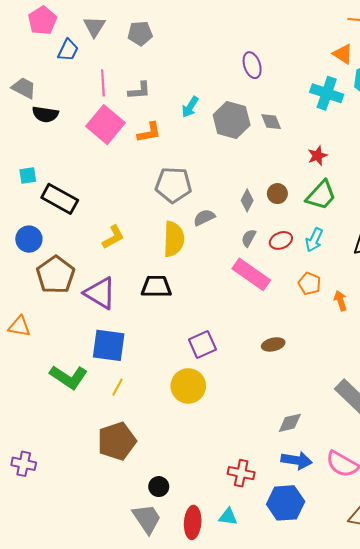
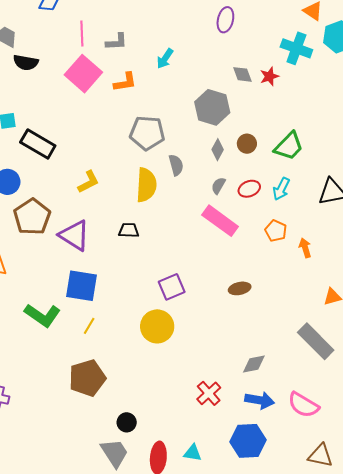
purple ellipse: (252, 65) -> (225, 20), turned 30
gray hexagon: (232, 120) -> (212, 107), moved
red star: (317, 156) -> (269, 76), moved
gray semicircle: (204, 218) -> (176, 165), turned 100
black trapezoid: (156, 287) -> (129, 230), size x0.7
red cross: (241, 473) -> (209, 393), moved, turned 35

